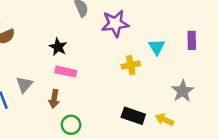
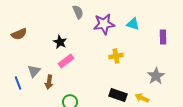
cyan triangle: (157, 47) -> (133, 24), moved, turned -40
pink rectangle: (66, 72) -> (66, 61), turned -49
brown arrow: (54, 99) -> (49, 82), moved

